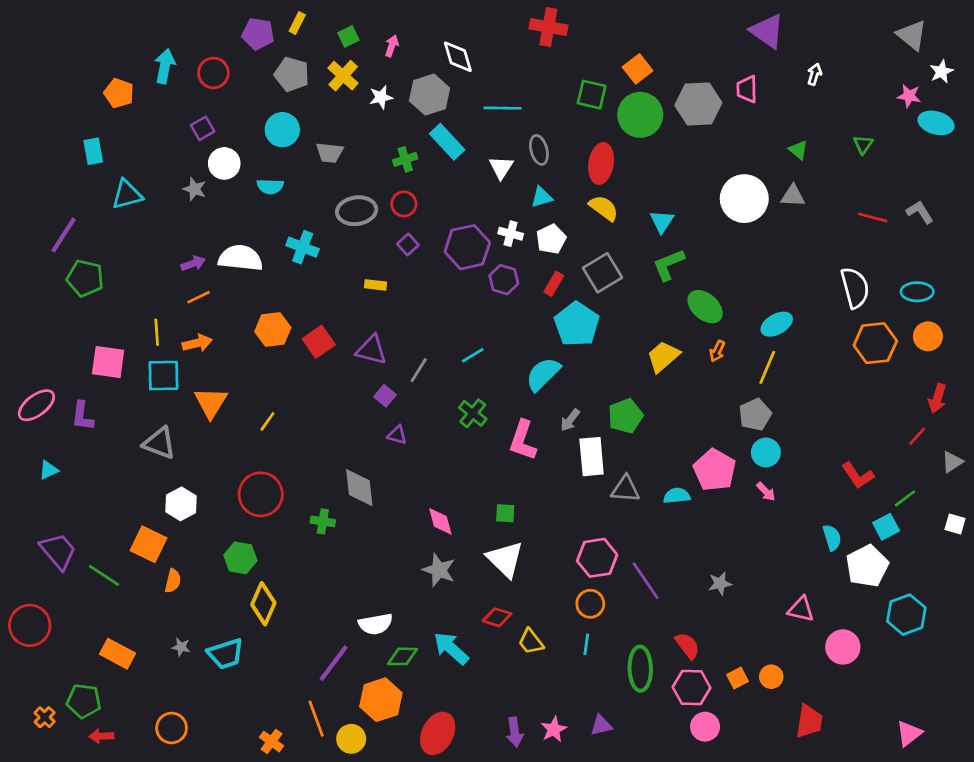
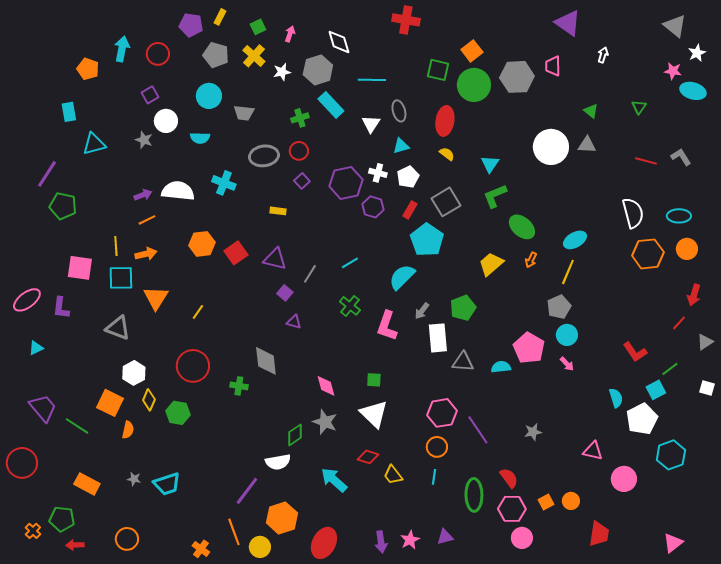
yellow semicircle: (604, 208) -> (447, 154), size x0.7
yellow diamond: (263, 604) -> (149, 400), moved, size x0.7
green diamond: (403, 656) -> (295, 435), moved, turned -35

